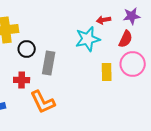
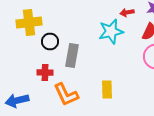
yellow rectangle: (107, 72) -> (107, 90), moved

